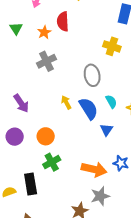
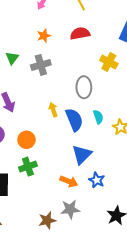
red semicircle: (63, 21) -> (80, 33), moved, turned 72
green triangle: (16, 28) -> (12, 58), moved
blue triangle: (106, 130) -> (82, 155), moved, size x1.5
orange arrow: (94, 169) -> (69, 181), size x0.7

